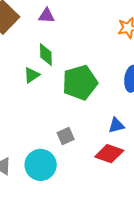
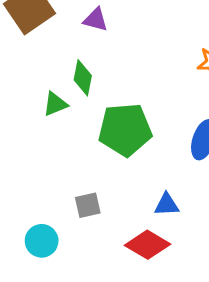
cyan circle: (41, 165) -> (42, 241), size x0.7

